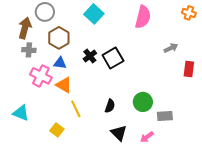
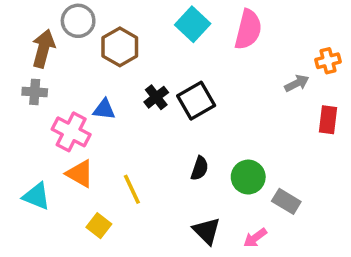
orange cross: (189, 13) -> (328, 61), moved, turned -32
cyan square: (94, 14) -> (193, 24), moved
brown hexagon: (59, 38) -> (120, 47), moved
gray cross: (29, 50) -> (35, 92), moved
orange triangle: (64, 85) -> (80, 174), moved
black semicircle: (110, 106) -> (200, 168), moved
gray rectangle: (165, 116) -> (286, 201), turned 35

